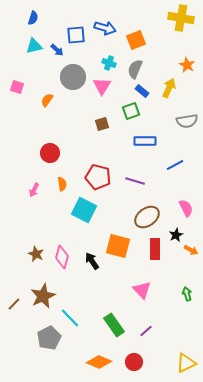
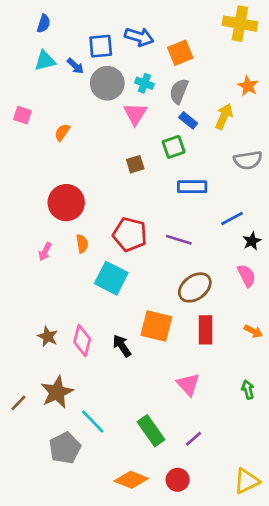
gray circle: (73, 77) -> (107, 83), moved
red circle: (50, 153) -> (66, 203), size x1.4
black star: (176, 235) -> (252, 241), moved

